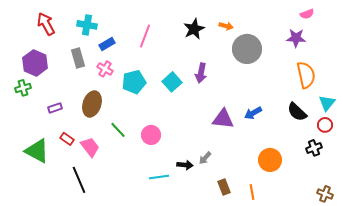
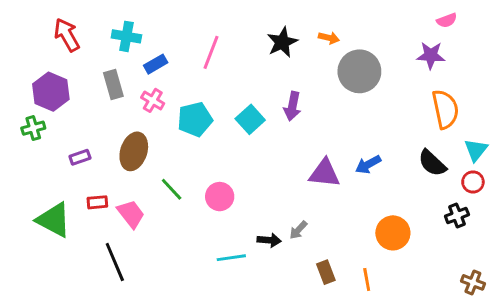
red rectangle: (67, 139) -> (97, 202), turned -40

